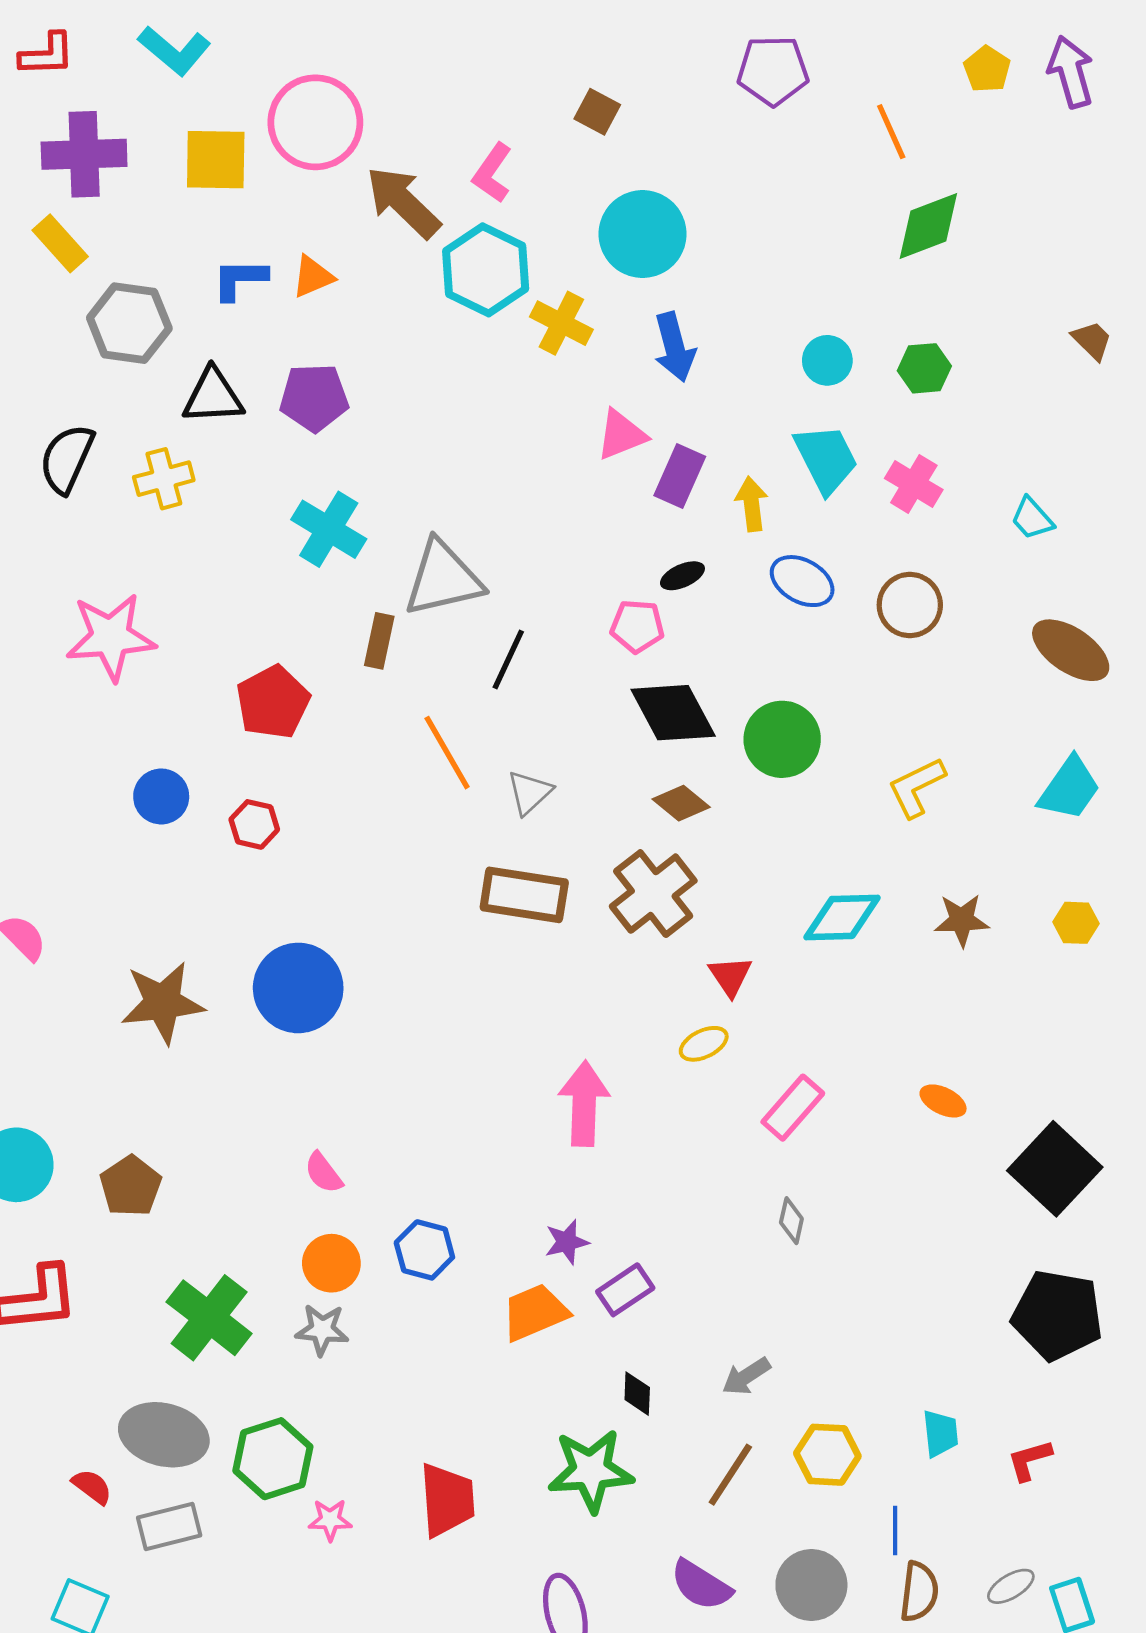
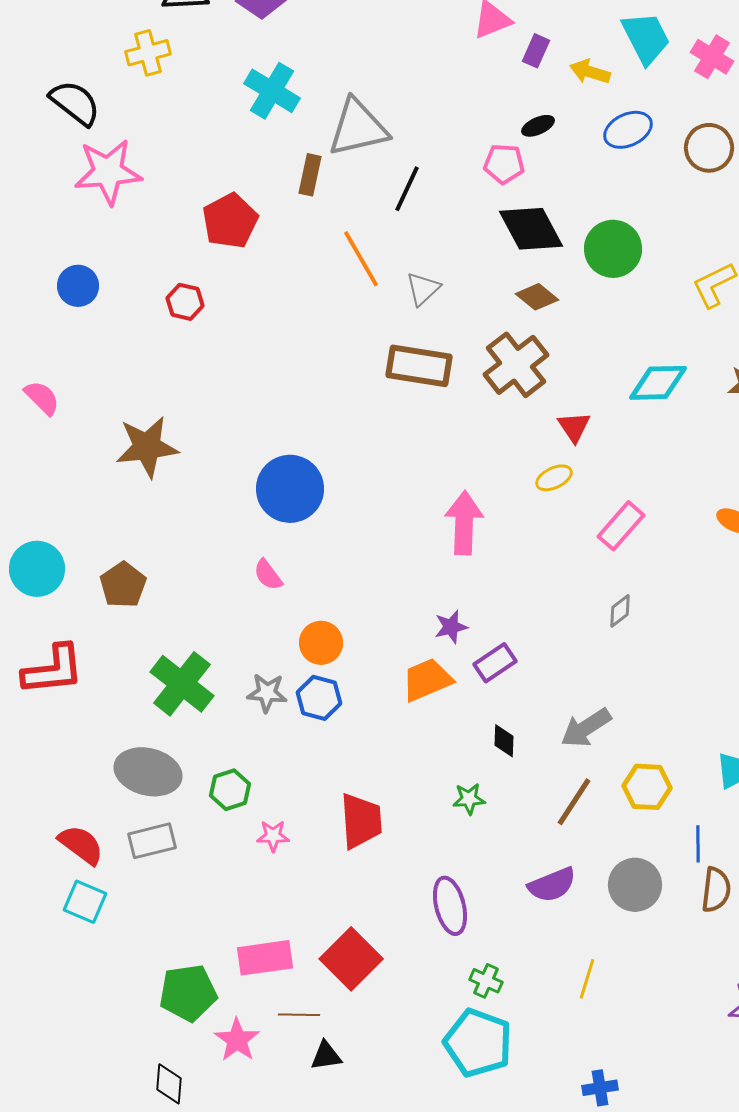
black semicircle: (67, 459) -> (75, 103), moved, turned 104
purple rectangle: (680, 476) -> (536, 51), size x0.7
yellow arrow: (752, 504) -> (590, 72), turned -66
blue ellipse: (802, 581) -> (628, 130), turned -54
blue circle: (161, 796) -> (78, 286), moved
red hexagon: (254, 824) -> (185, 302), moved
blue circle: (298, 988) -> (290, 489), moved
gray diamond: (791, 1221) -> (620, 611), turned 40
blue hexagon: (424, 1250) -> (319, 698), moved
orange circle: (331, 1263) -> (321, 643), moved
gray arrow: (746, 1376) -> (586, 728), size x1.4
green hexagon: (273, 1459) -> (230, 790), size x0.7
green star: (591, 1471) -> (469, 799), size x0.5
red semicircle: (92, 1487) -> (81, 845), moved, size x1.5
purple semicircle: (701, 1585) -> (552, 885), turned -54

